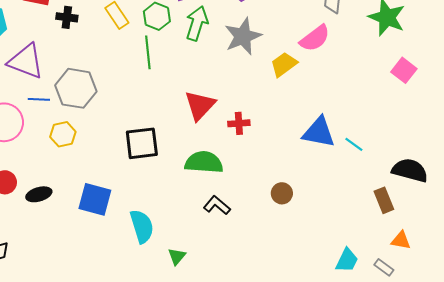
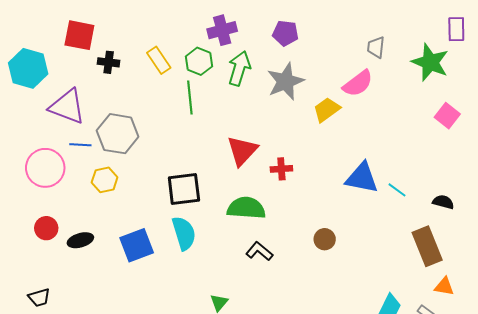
black semicircle: (410, 170) -> (443, 202), moved, size x0.6
blue square: (95, 199) -> (137, 245), turned -36
brown rectangle: (384, 200) -> (427, 246), size x1.5
cyan semicircle: (142, 226) -> (184, 233), moved

